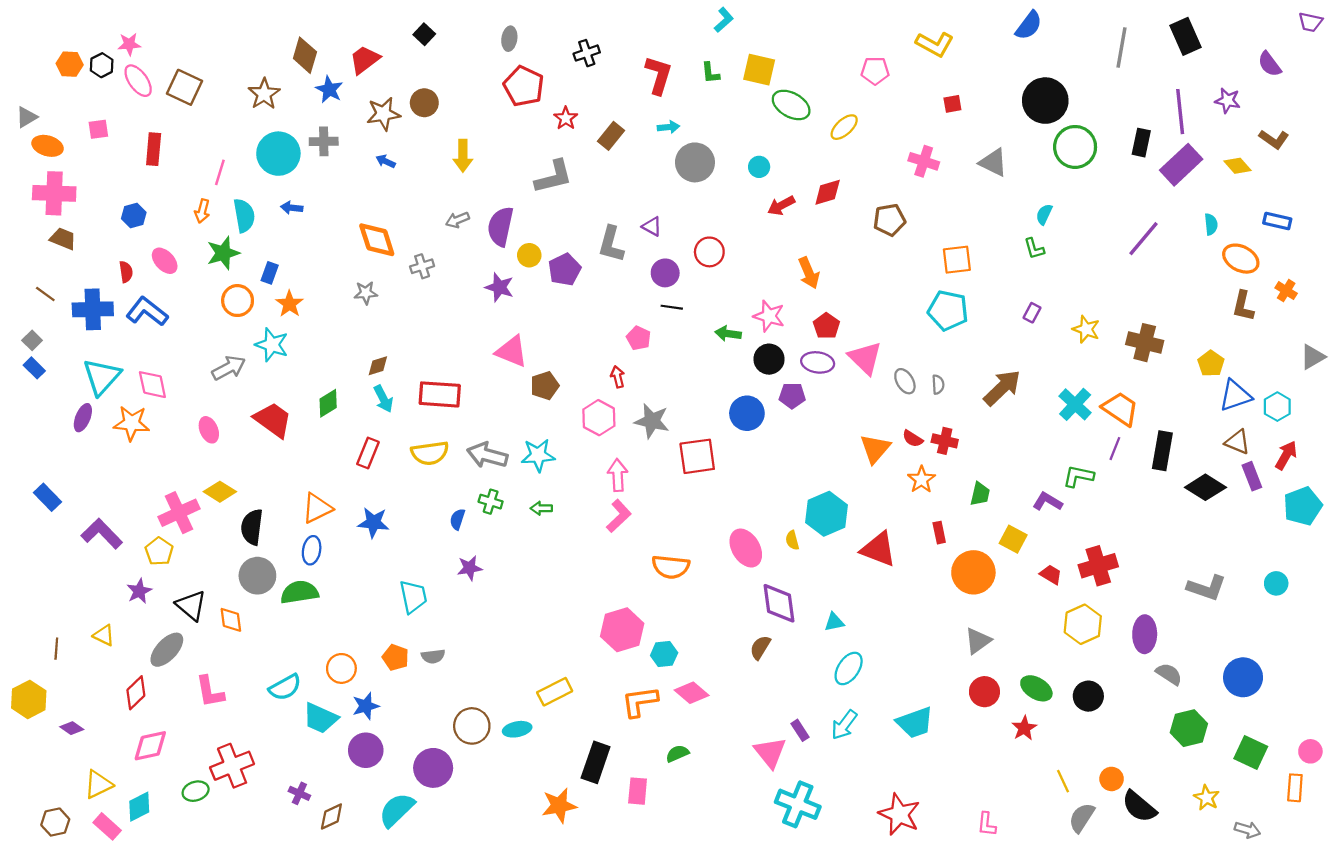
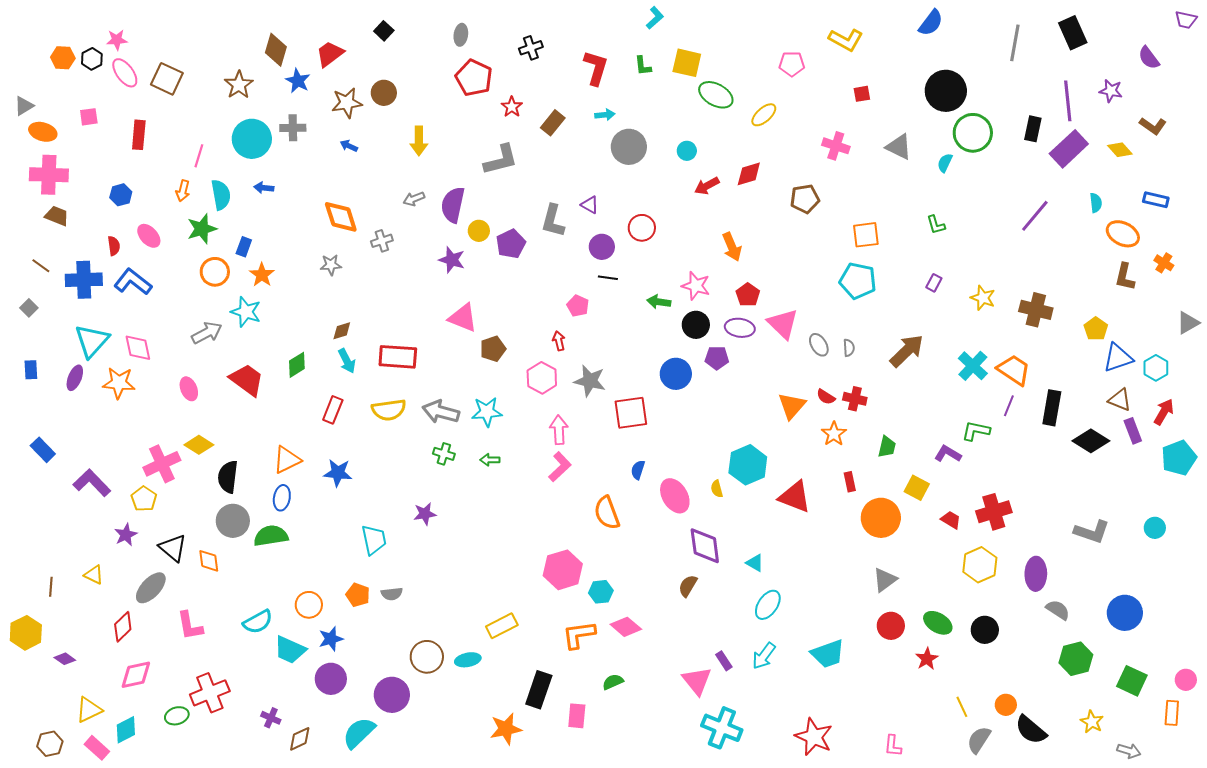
cyan semicircle: (1044, 214) -> (945, 163), moved
blue rectangle: (34, 368) -> (31, 370), moved, turned 42
blue semicircle: (457, 519) -> (638, 470), moved
orange semicircle: (671, 567) -> (607, 513), turned 64
cyan triangle: (834, 622) -> (755, 563), turned 42

